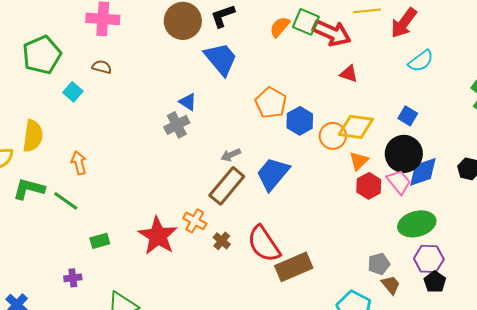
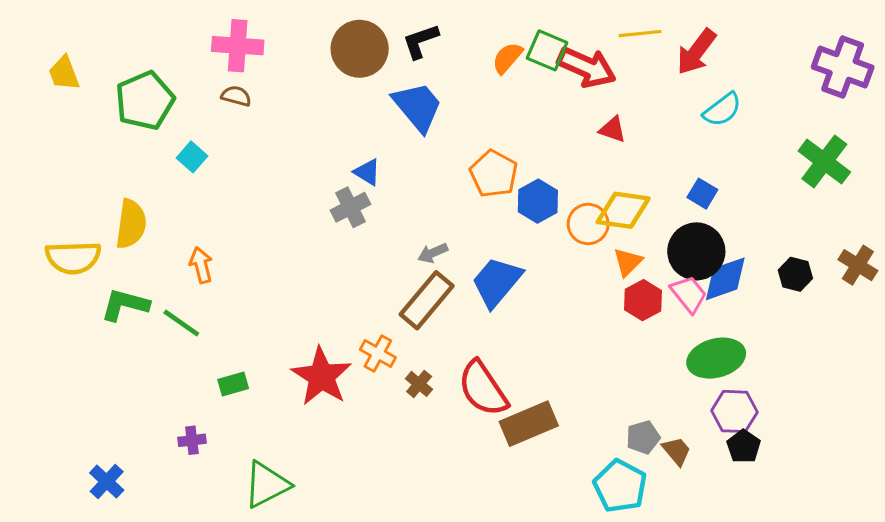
brown semicircle: (102, 67) -> (236, 96), moved
gray pentagon: (379, 264) -> (643, 437), moved

